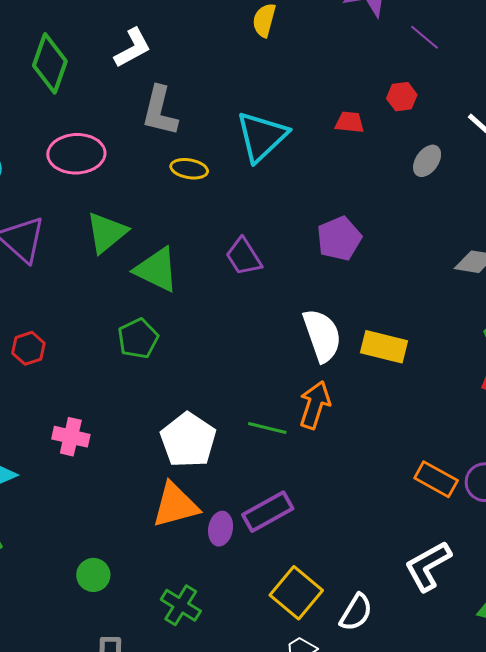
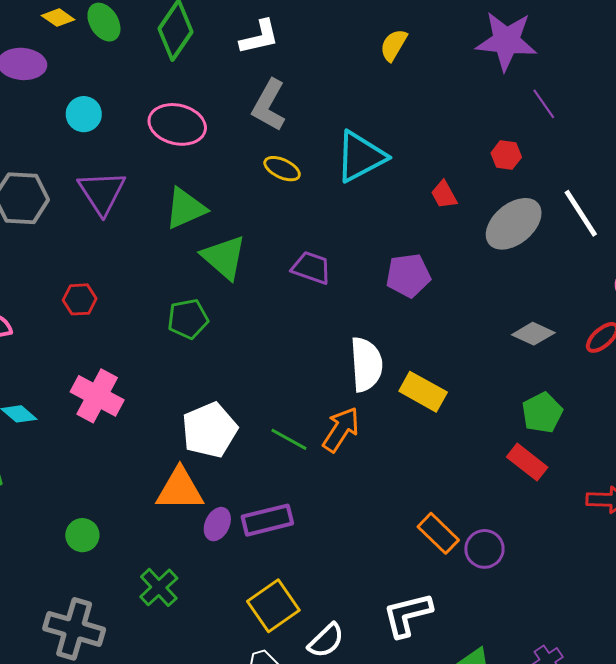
red trapezoid: (350, 122) -> (444, 195), moved, turned -140
gray ellipse: (427, 161) -> (514, 224), size x1.8
purple trapezoid: (244, 257) -> (311, 268), turned 126
pink cross: (71, 437) -> (97, 396), size x1.4

